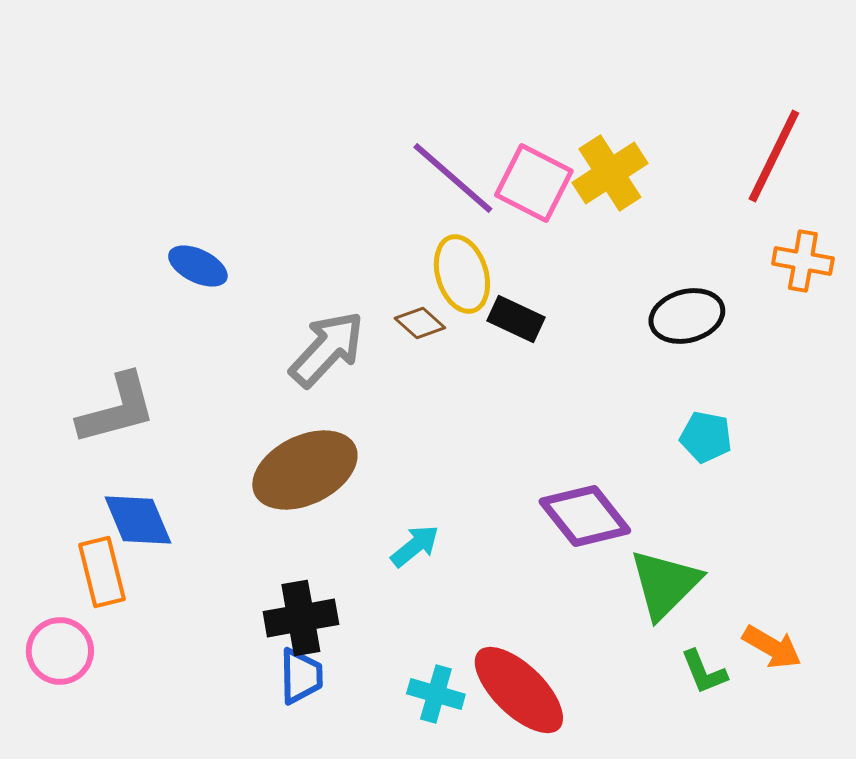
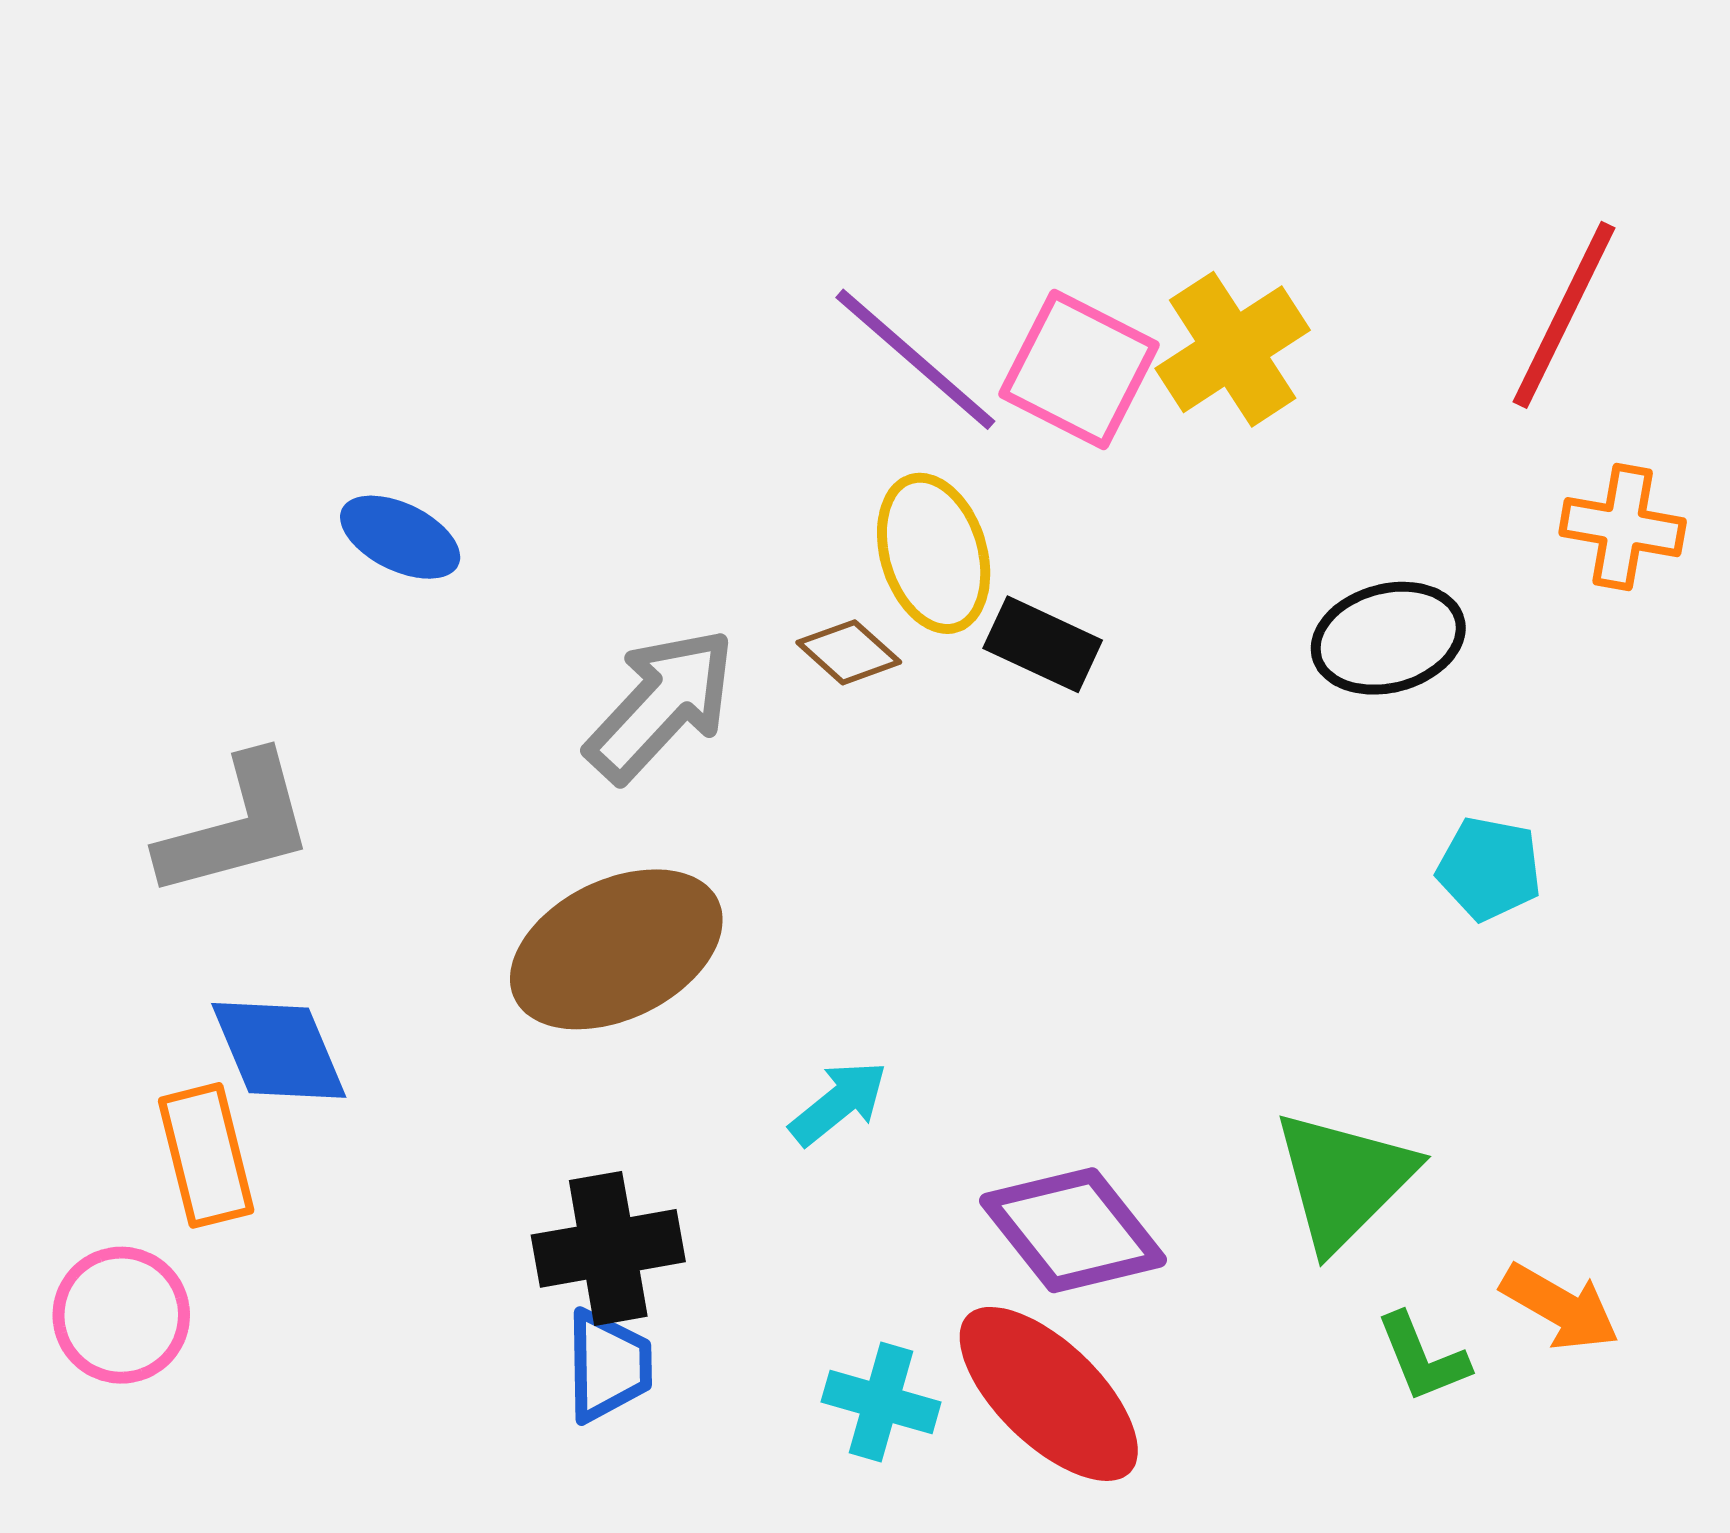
cyan pentagon: (706, 437) -> (1489, 869), moved
purple diamond: (585, 516) -> (1073, 1230), moved

